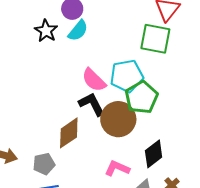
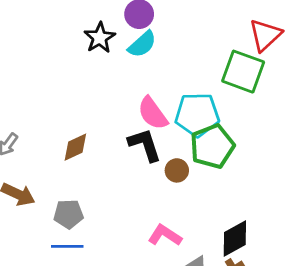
brown circle: (118, 119) -> (177, 170), size x0.5
brown diamond: (69, 133) -> (75, 147), moved, size x0.7
black diamond: (154, 154) -> (235, 239), moved

